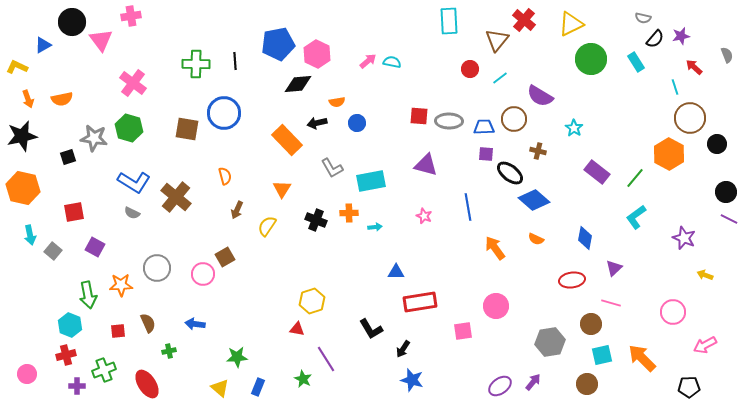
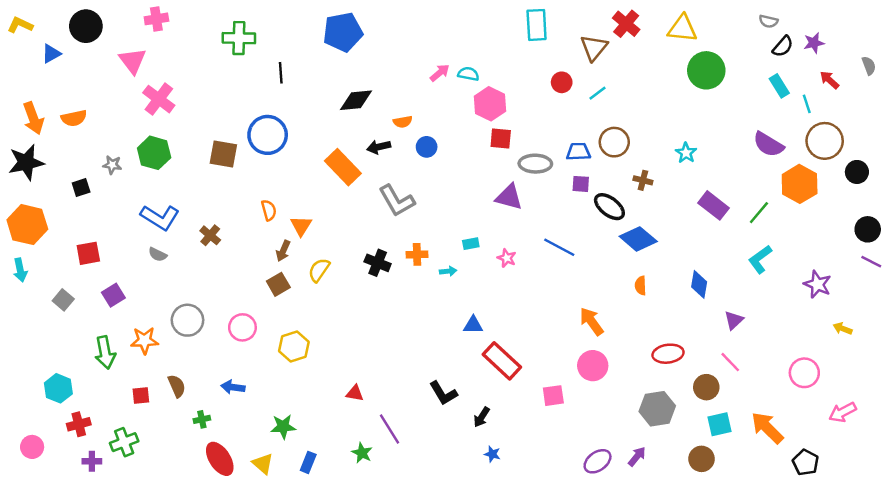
yellow triangle: (571, 24) -> (682, 29), turned 32
pink triangle: (101, 40) -> (133, 61), moved
blue pentagon: (278, 44) -> (343, 32), moved
pink hexagon: (317, 54) -> (490, 104), moved
cyan rectangle: (636, 62) -> (779, 86), moved
green cross: (196, 64) -> (239, 38), moved
yellow L-shape: (17, 67) -> (20, 25), moved
purple semicircle: (540, 96) -> (768, 144), moved
orange arrow: (28, 99) -> (33, 118), size x1.5
gray ellipse: (449, 121) -> (535, 164), moved
gray star: (94, 138) -> (112, 165), size x0.6
gray L-shape: (332, 168) -> (397, 201), size x1.4
cyan rectangle: (371, 181) -> (471, 244), moved, size x0.5
orange triangle: (282, 189) -> (301, 226), moved
brown cross: (176, 197) -> (210, 235), size x0.6
blue line: (468, 207) -> (559, 247), turned -52
cyan arrow: (30, 235) -> (20, 270), moved
orange semicircle: (536, 239) -> (641, 286), turned 63
purple square: (95, 247) -> (113, 295), turned 30
orange arrow: (495, 248) -> (592, 321), moved
brown square: (225, 257) -> (278, 284), moved
red ellipse: (572, 280) -> (668, 354), moved
yellow hexagon: (312, 301) -> (294, 346), moved
red rectangle: (420, 302) -> (502, 361), turned 52
pink line: (611, 303) -> (730, 362), turned 30
cyan hexagon: (70, 325) -> (58, 388), moved
blue star: (412, 380) -> (492, 454), size x0.6
red ellipse: (147, 384) -> (220, 459), moved
black pentagon: (689, 387) -> (806, 462), moved, turned 30

